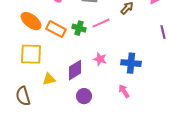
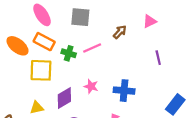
orange rectangle: (56, 29) -> (44, 42), moved
yellow square: (31, 54) -> (41, 70), moved

